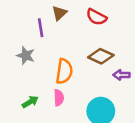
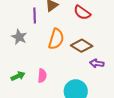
orange semicircle: (64, 71) -> (56, 39), moved

